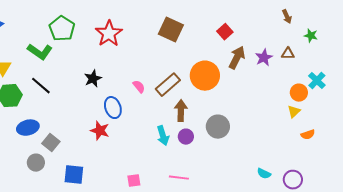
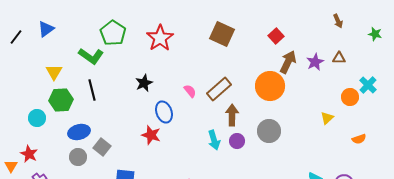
green star: (311, 36) -> (375, 34), moved
orange circle: (205, 76) -> (270, 86), moved
black line: (41, 86) -> (92, 90), turned 35
yellow triangle: (294, 112) -> (327, 118), moved
gray circle: (36, 163) -> (78, 157), moved

